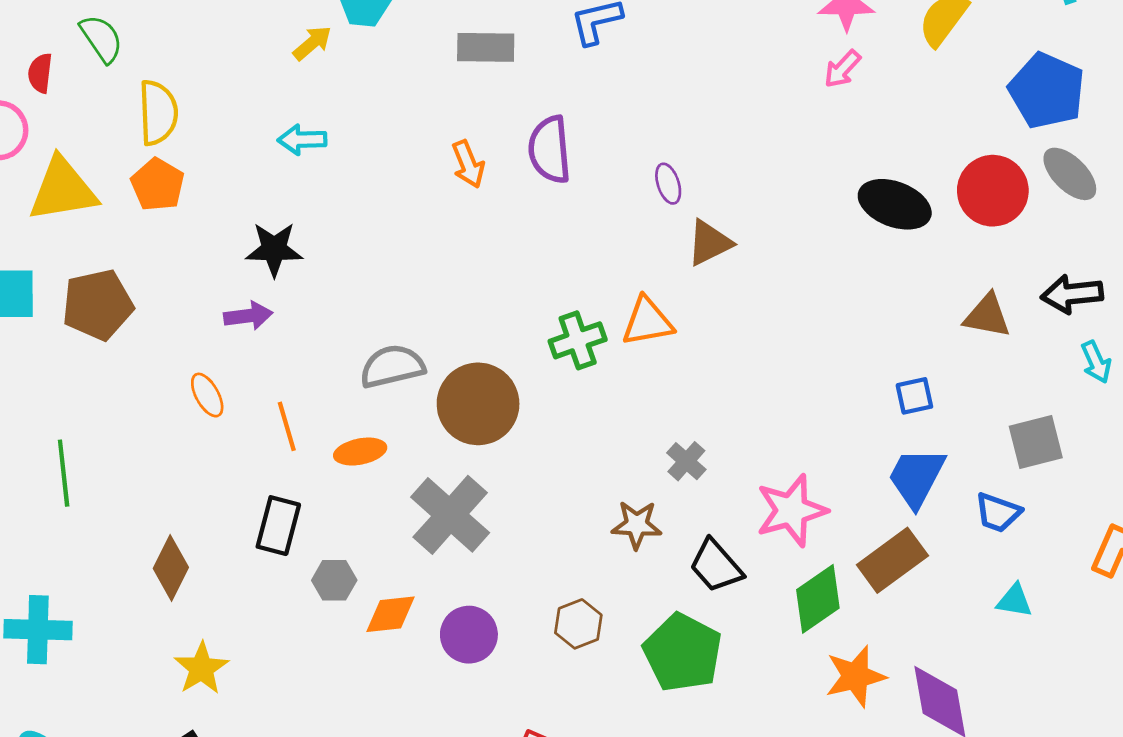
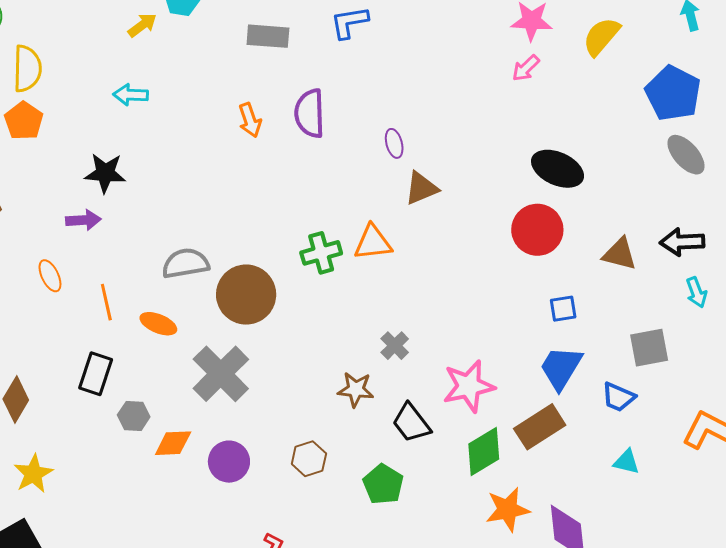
red circle: (993, 191) -> (537, 230), moved
orange ellipse: (360, 452) -> (158, 324), turned 30
green pentagon: (683, 653) -> (383, 484), size x0.7

